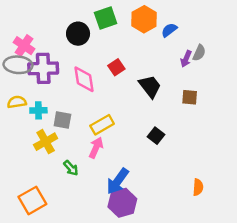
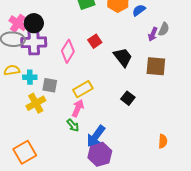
black circle: (78, 34) -> (34, 23), moved
pink diamond: (84, 79) -> (68, 51), turned 40
brown square: (190, 97) -> (156, 66), size x1.5
green arrow: (71, 168) -> (73, 125), moved

